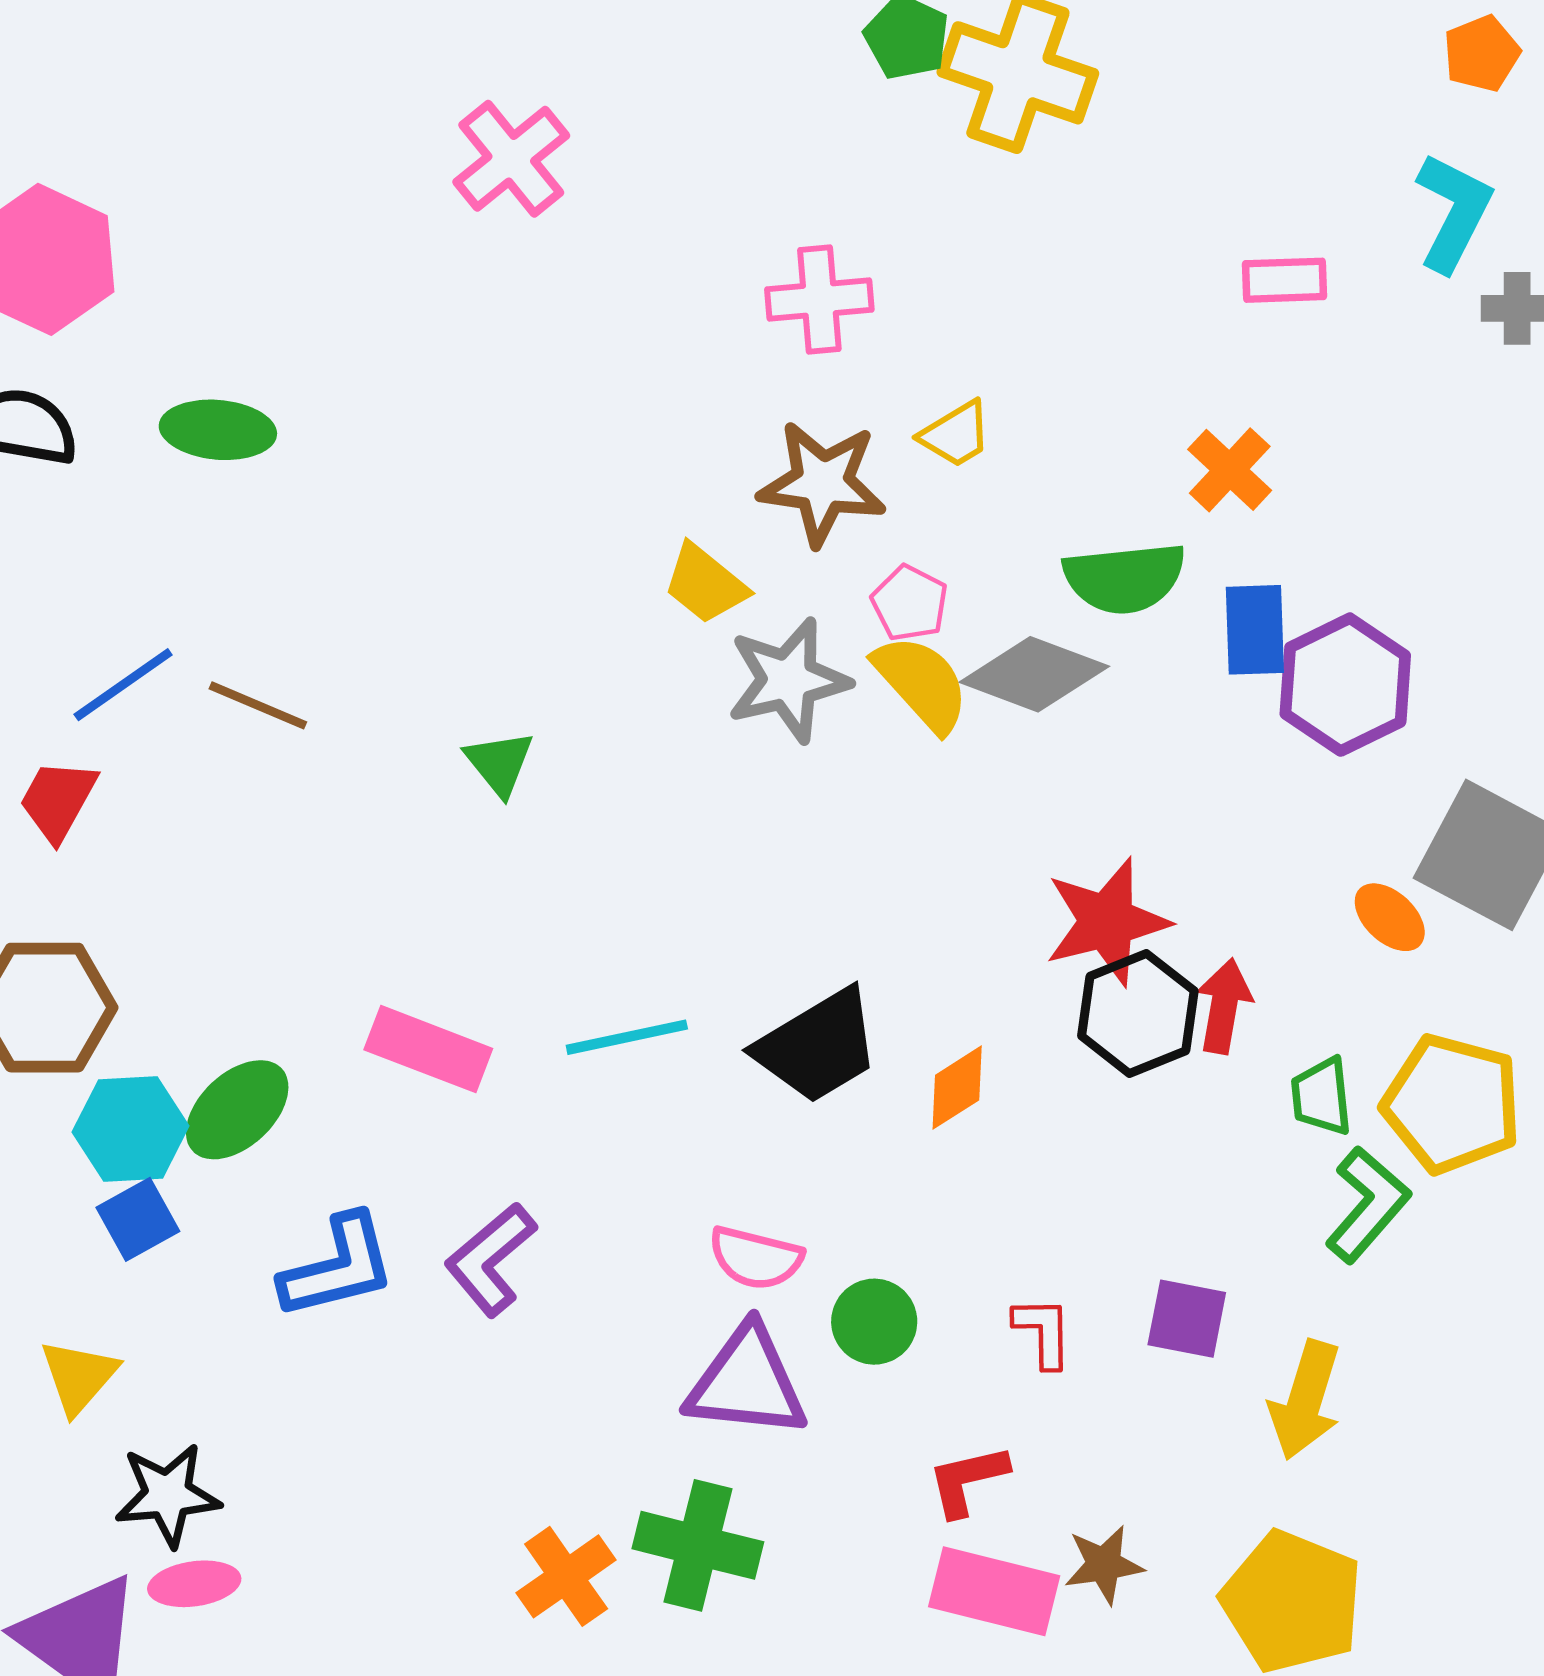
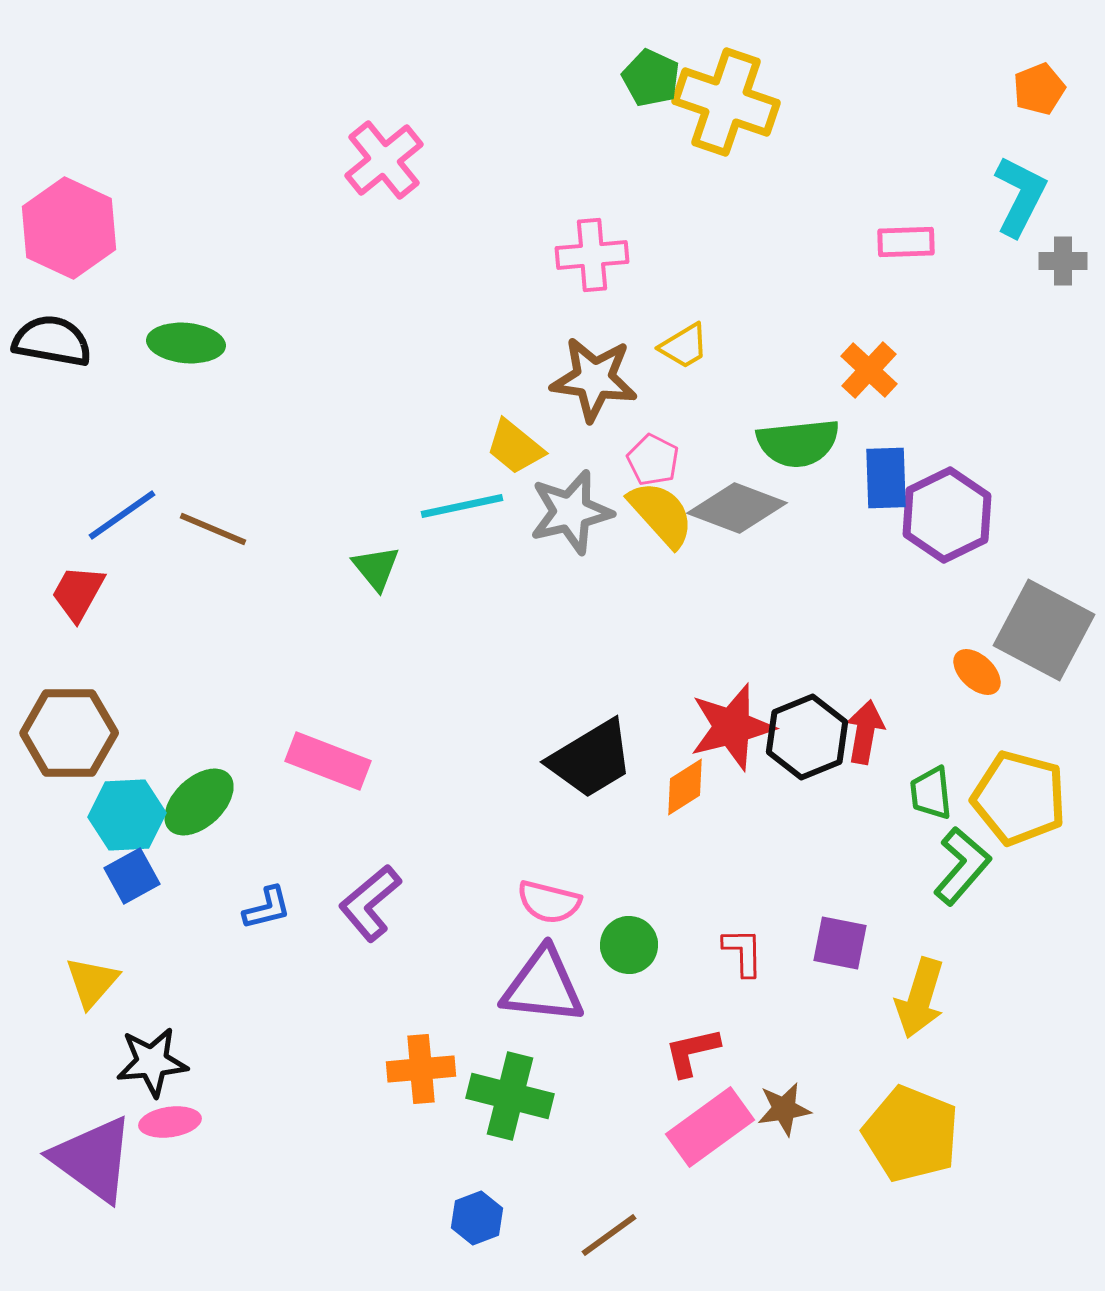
red star: (1107, 922) -> (732, 727), moved
cyan line: (627, 1037) -> (462, 506), moved
blue L-shape: (338, 1267) -> (267, 908), size x0.6
orange cross: (566, 1576) -> (421, 1069), moved, turned 30
pink rectangle: (994, 1591) -> (710, 1127), turned -50

